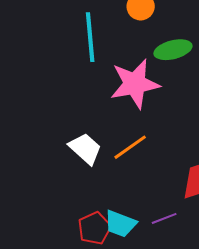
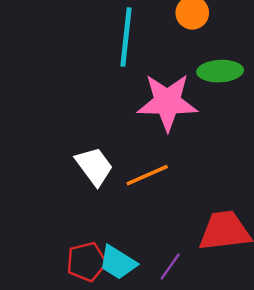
purple line: (164, 218) -> (170, 266), turned -45

